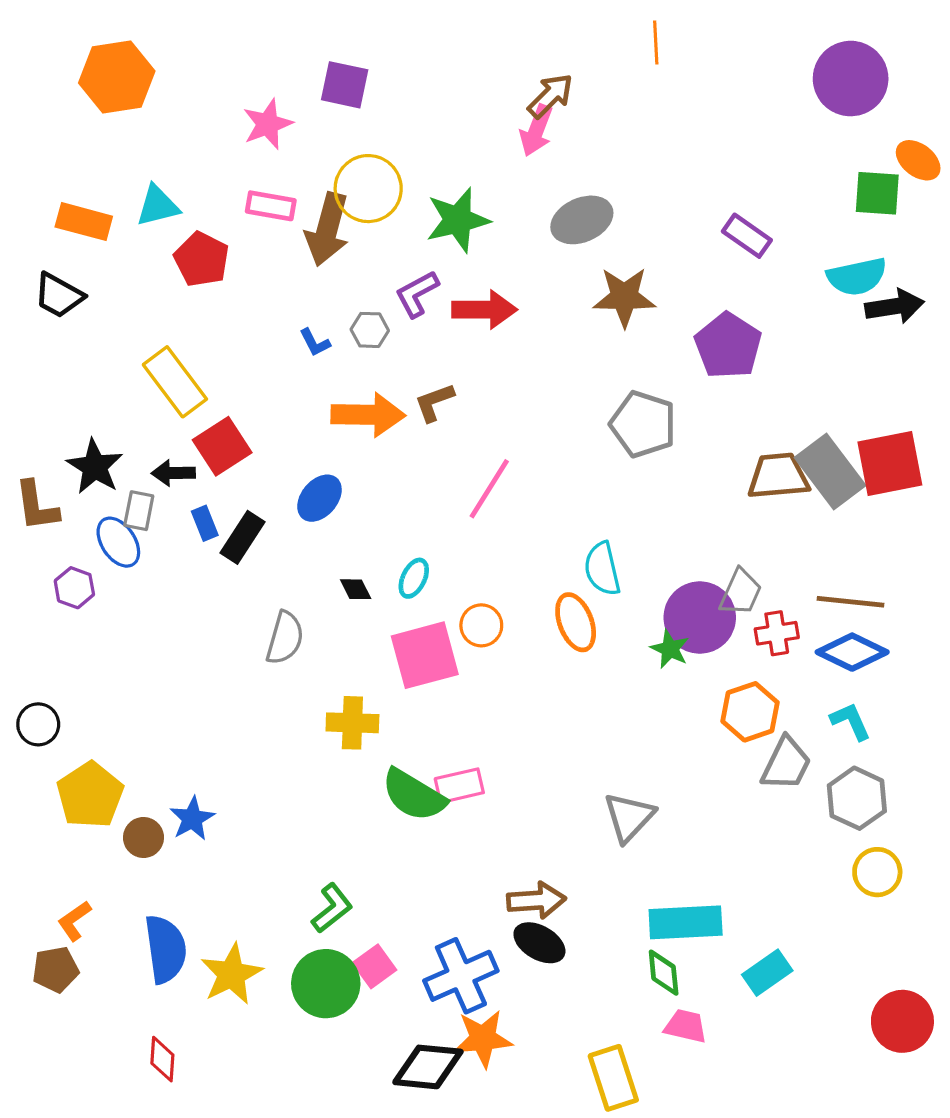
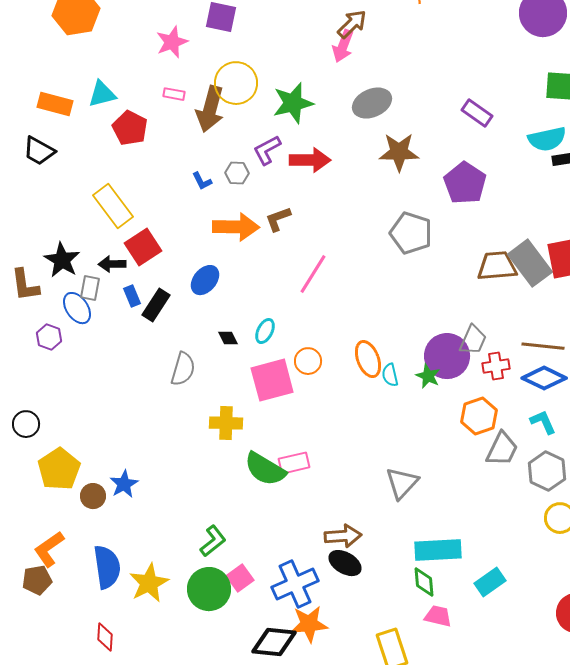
pink rectangle: (271, 206) -> (174, 94), size x0.7
cyan semicircle: (602, 569) -> (390, 375), moved, size x0.7
orange L-shape: (74, 921) -> (49, 549), size x1.4

